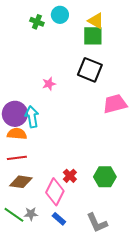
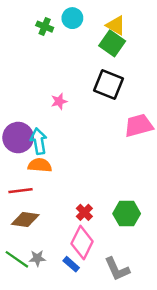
green square: (93, 36) -> (112, 43), turned 35
orange semicircle: (17, 134) -> (40, 165), moved
pink diamond: (55, 192) -> (82, 242), moved

